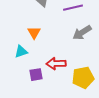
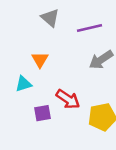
red arrow: (56, 64) -> (68, 99), turned -144

